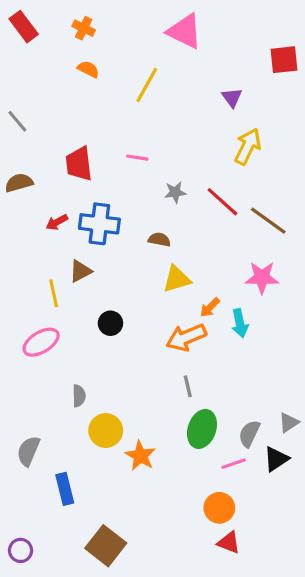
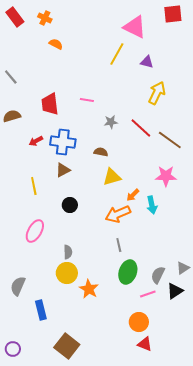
orange cross: (84, 28) -> (45, 18), moved
pink triangle: (185, 31) -> (135, 27), moved
red square: (284, 60) -> (173, 14), moved
yellow line: (147, 85) -> (117, 54), moved
purple triangle: (232, 98) -> (147, 62), turned -40
brown triangle: (80, 271) -> (63, 170), moved
pink ellipse: (41, 342) -> (35, 231), moved, turned -30
gray semicircle: (79, 396) -> (68, 252), moved

